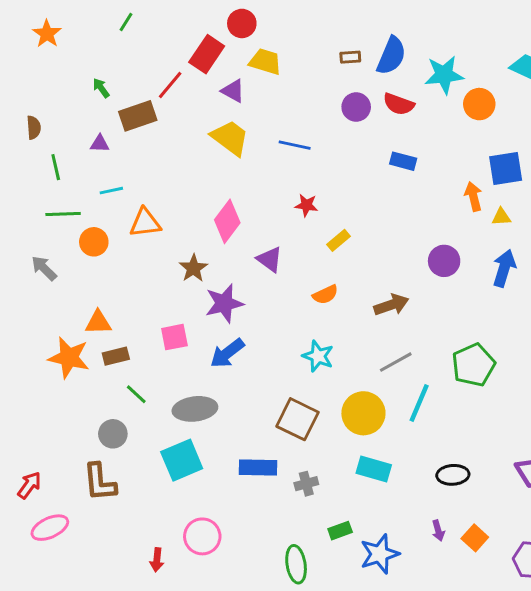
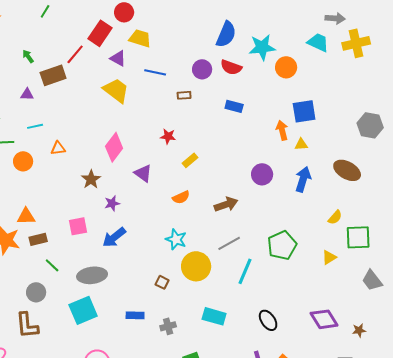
brown rectangle: (350, 57) -> (184, 95), moved
blue line: (295, 145) -> (155, 72), moved
orange triangle: (145, 223) -> (58, 148), size x0.7
purple star: (224, 303) -> (112, 203), size x0.6
yellow circle: (363, 413) -> (196, 266), moved
brown square: (298, 419) -> (162, 282), size x0.5
blue rectangle: (258, 468) -> (135, 315), size x0.7
black ellipse: (453, 475) -> (268, 320), turned 60

